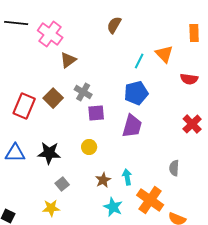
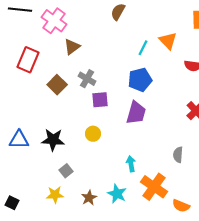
red rectangle: (24, 106) -> (28, 60), moved
brown star: (103, 180) -> (89, 198), moved

